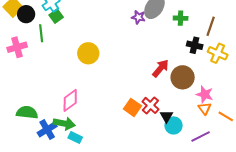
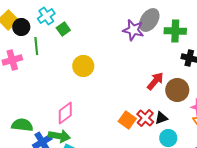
green square: (56, 16) -> (63, 29), moved
purple star: (138, 17) -> (133, 30), size x1.5
green cross: (181, 18) -> (175, 31), size x1.5
black triangle: (166, 116) -> (161, 118), moved, turned 40

